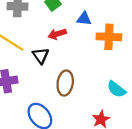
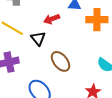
brown ellipse: (65, 83) -> (61, 61), turned -45

